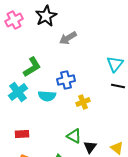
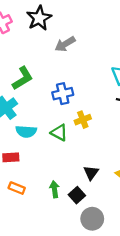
cyan semicircle: (47, 96) -> (26, 131), moved
green triangle: (74, 136) -> (59, 133), moved

